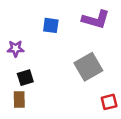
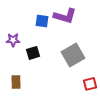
purple L-shape: (96, 19) -> (65, 16), moved
black square: (25, 78) -> (33, 53), moved

